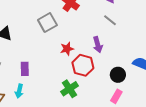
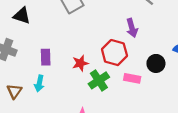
red star: (67, 49) -> (80, 63), moved
pink rectangle: (116, 96) -> (132, 78), moved, turned 72

